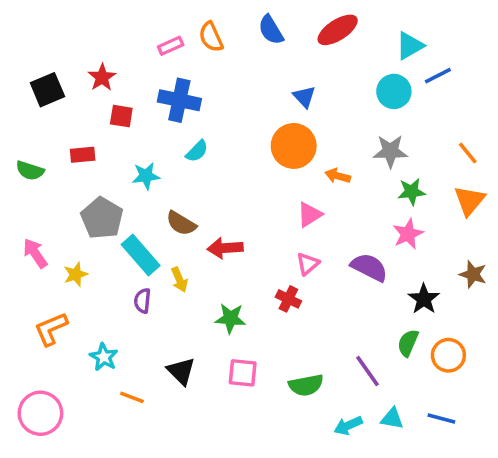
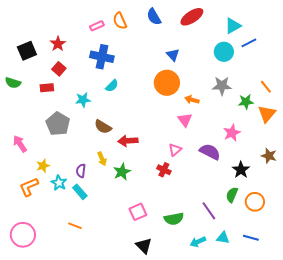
red square: (121, 116) -> (59, 69), moved, turned 32
green semicircle: (30, 171) -> (13, 83), moved
green star: (411, 192) -> (246, 102), moved
pink triangle: (309, 215) -> (185, 120), moved, turned -35
cyan rectangle: (141, 255) -> (80, 192), moved, size x0.7
yellow star: (76, 274) -> (43, 166), moved
green star: (230, 318) -> (122, 172), moved, turned -30
cyan star: (104, 357) -> (59, 183), moved
black triangle: (181, 371) -> (144, 246), moved
pink square: (243, 373) -> (138, 212), turned -30

